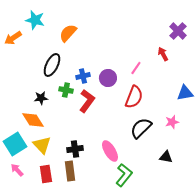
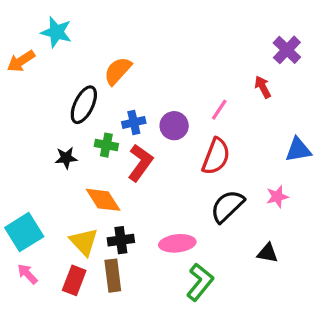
orange semicircle: (68, 33) -> (118, 71), moved
orange diamond: (33, 120) -> (103, 200), moved
yellow triangle: (42, 145) -> (84, 242), moved
pink ellipse: (110, 151) -> (177, 243), turned -65
red rectangle: (46, 174) -> (74, 280), turned 30

